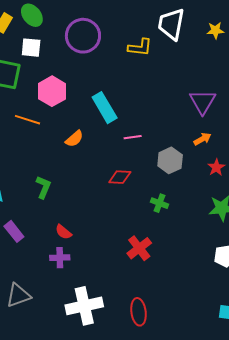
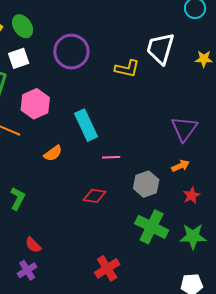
white square: (31, 48) -> (19, 58), turned -30
green cross: (160, 203) -> (152, 227), moved, size x1.8
purple cross: (60, 258) -> (27, 270), turned -36

